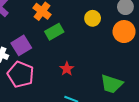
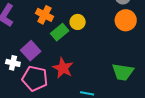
yellow circle: (93, 18) -> (78, 22), moved
red star: (67, 69) -> (63, 68), moved, size x1.5

